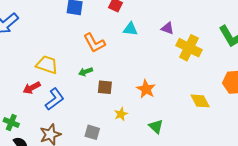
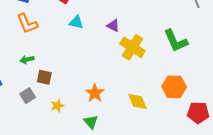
orange L-shape: (94, 43) -> (27, 24), moved
orange star: (146, 89) -> (95, 93), moved
gray square: (92, 132) -> (28, 96), moved, turned 35

